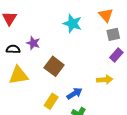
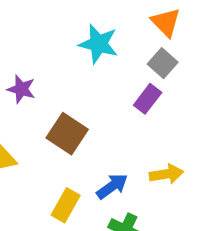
gray square: (113, 34) -> (163, 63), moved, turned -32
purple rectangle: (116, 55) -> (148, 99), moved
yellow arrow: (105, 80) -> (166, 174), moved

